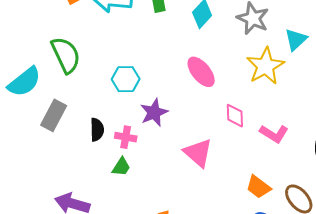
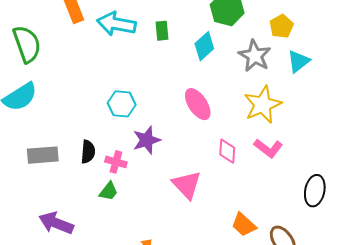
cyan triangle: (296, 40) -> (299, 61), moved
green semicircle: (66, 55) -> (27, 44), moved
gray rectangle: (54, 115) -> (43, 155), moved, turned 52
pink L-shape: (274, 134) -> (268, 148), moved

